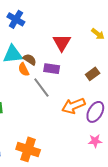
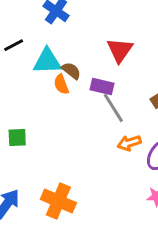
gray line: (41, 88) -> (113, 108), moved
orange arrow: (73, 106) -> (129, 143), size x0.7

